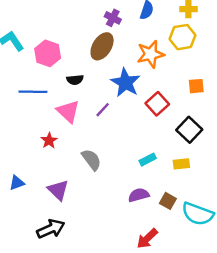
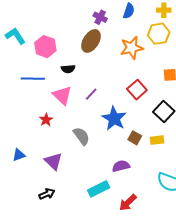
blue star: (125, 83) -> (114, 118), moved
cyan rectangle: (148, 160) -> (99, 189), moved, size x1.5
brown square: (168, 201) -> (135, 138), moved
black arrow: (51, 229) -> (47, 194), size x0.7

